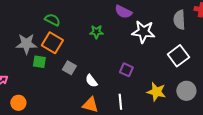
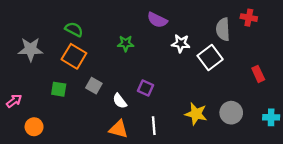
white star: (143, 32) -> (181, 43), size x0.7
gray star: (26, 44) -> (31, 49), moved
white square: (178, 56) -> (210, 58), moved
green square: (39, 62) -> (59, 89), moved
purple square: (126, 70) -> (146, 88), moved

